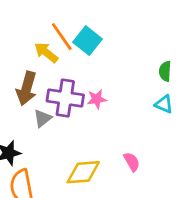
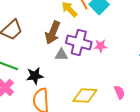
gray triangle: (43, 118) -> (61, 55), turned 32

